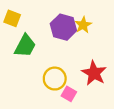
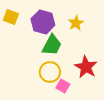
purple hexagon: (63, 27) -> (43, 22), moved
green trapezoid: (25, 46) -> (52, 45), moved

